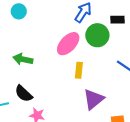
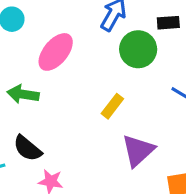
pink ellipse: (68, 44) -> (56, 52), moved
yellow rectangle: (79, 70) -> (112, 106), turned 35

